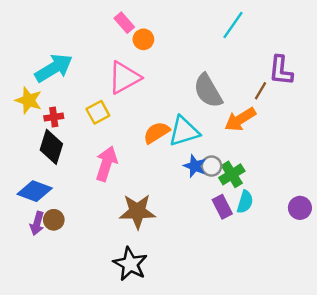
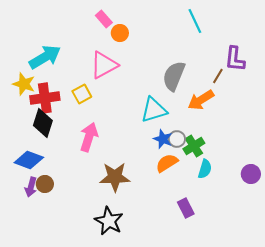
cyan line: (233, 25) -> (195, 21), turned -60
gray semicircle: (208, 91) -> (174, 76), turned 52
red cross: (54, 117) -> (45, 98), size x1.8
orange semicircle: (157, 133) -> (167, 163), moved
purple rectangle: (222, 207) -> (186, 208), moved

